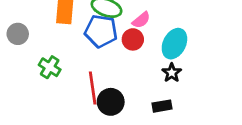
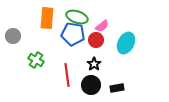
black star: (172, 73) -> (94, 64), moved
black circle: (111, 102) -> (91, 85), moved

